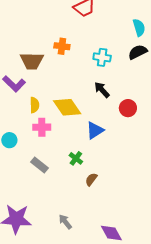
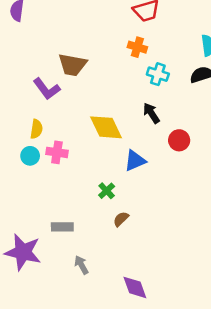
orange cross: (62, 46) -> (137, 47), moved
yellow semicircle: (34, 105) -> (36, 129), moved
pink cross: (42, 127) -> (57, 152), moved
gray rectangle: (39, 165) -> (62, 227), moved, turned -48

